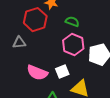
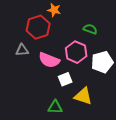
green semicircle: (72, 22) -> (90, 29), moved
pink semicircle: (37, 73) -> (49, 60), moved

